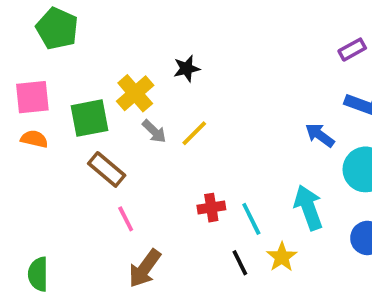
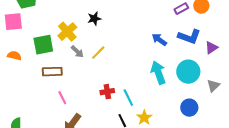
pink square: (32, 97) -> (13, 22), moved
blue arrow: (320, 135) -> (159, 40), moved
brown rectangle: (107, 169) -> (52, 72), turned -42
cyan arrow: (308, 208) -> (158, 73), moved

